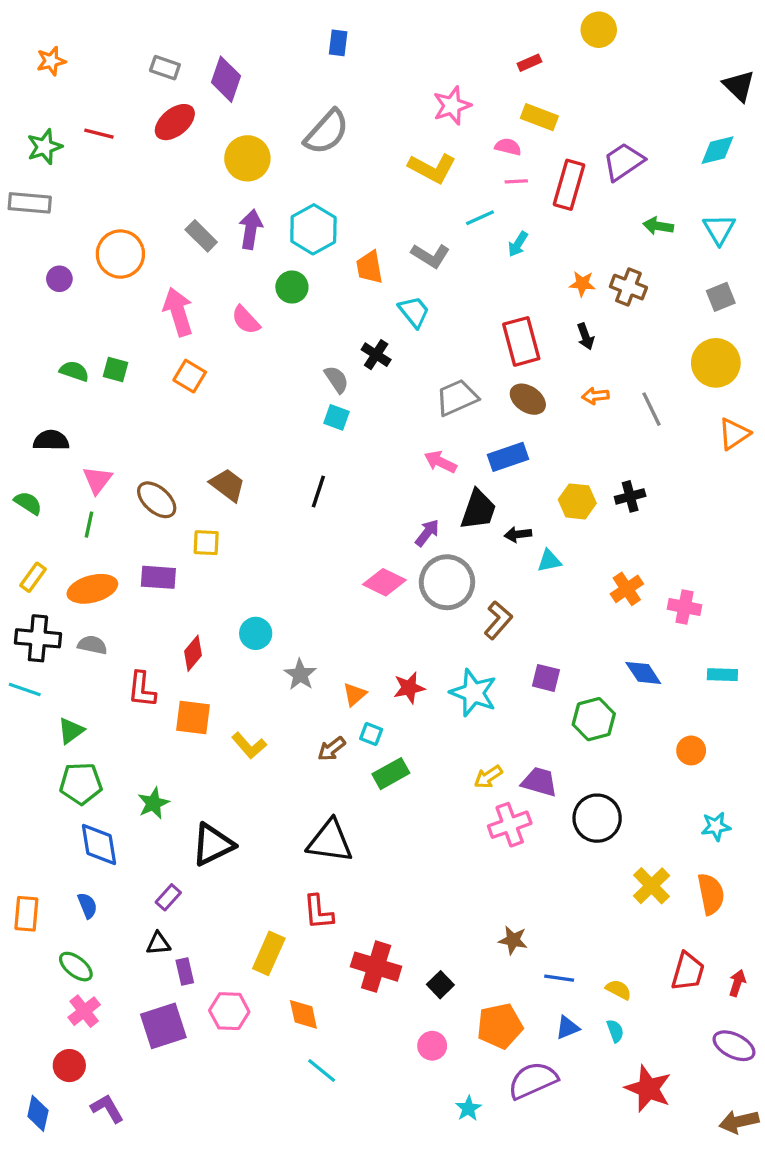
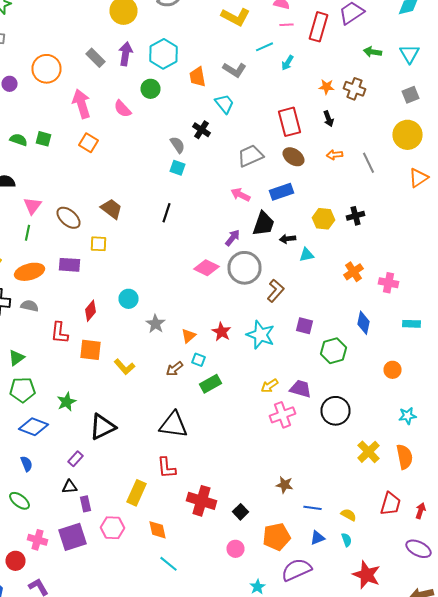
blue diamond: (643, 673) -> (364, 323), turned 45
red star: (409, 688) -> (222, 332), turned -30
blue diamond: (99, 845) -> (34, 427), turned -60
pink cross: (84, 1011) -> (38, 540), moved, turned -36

